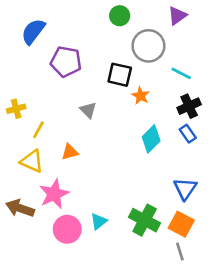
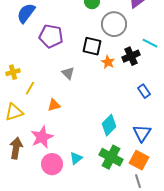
cyan line: (181, 73) -> (150, 43), moved
black cross: (189, 106) -> (131, 56), moved
cyan diamond: (151, 139) -> (109, 125), moved
yellow triangle: (32, 161) -> (14, 112), moved, turned -42
brown arrow: (20, 208) -> (16, 148), turned 80

